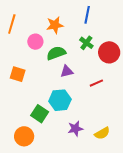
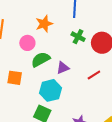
green semicircle: (56, 53) -> (41, 59), moved
cyan hexagon: (60, 100) -> (50, 90), moved

